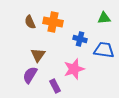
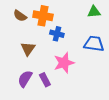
brown semicircle: (30, 22) -> (20, 16), turned -32
blue cross: (80, 39) -> (57, 34), moved
purple semicircle: (30, 75) -> (25, 79), moved

